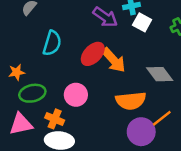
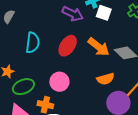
orange arrow: (114, 60) -> (99, 47), moved
orange semicircle: (131, 101) -> (105, 79), size x0.7

